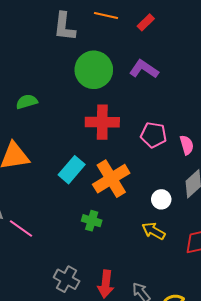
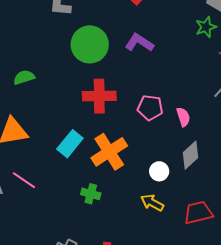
pink line: (21, 228) -> (24, 180), moved

